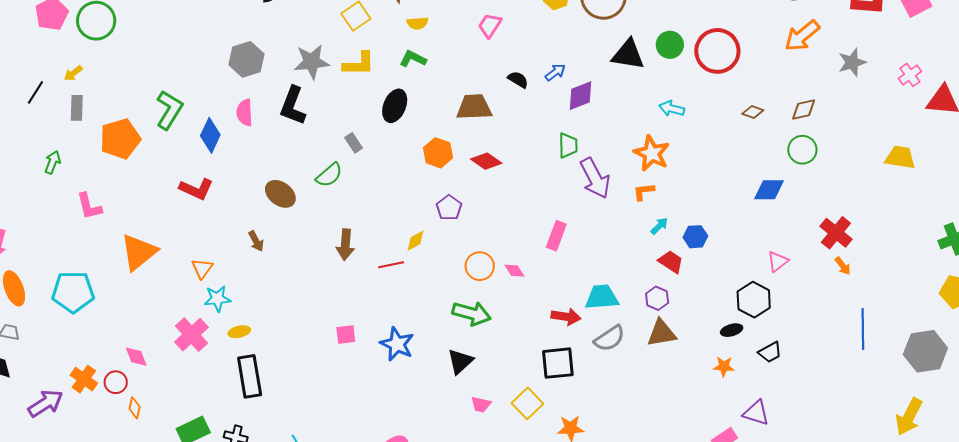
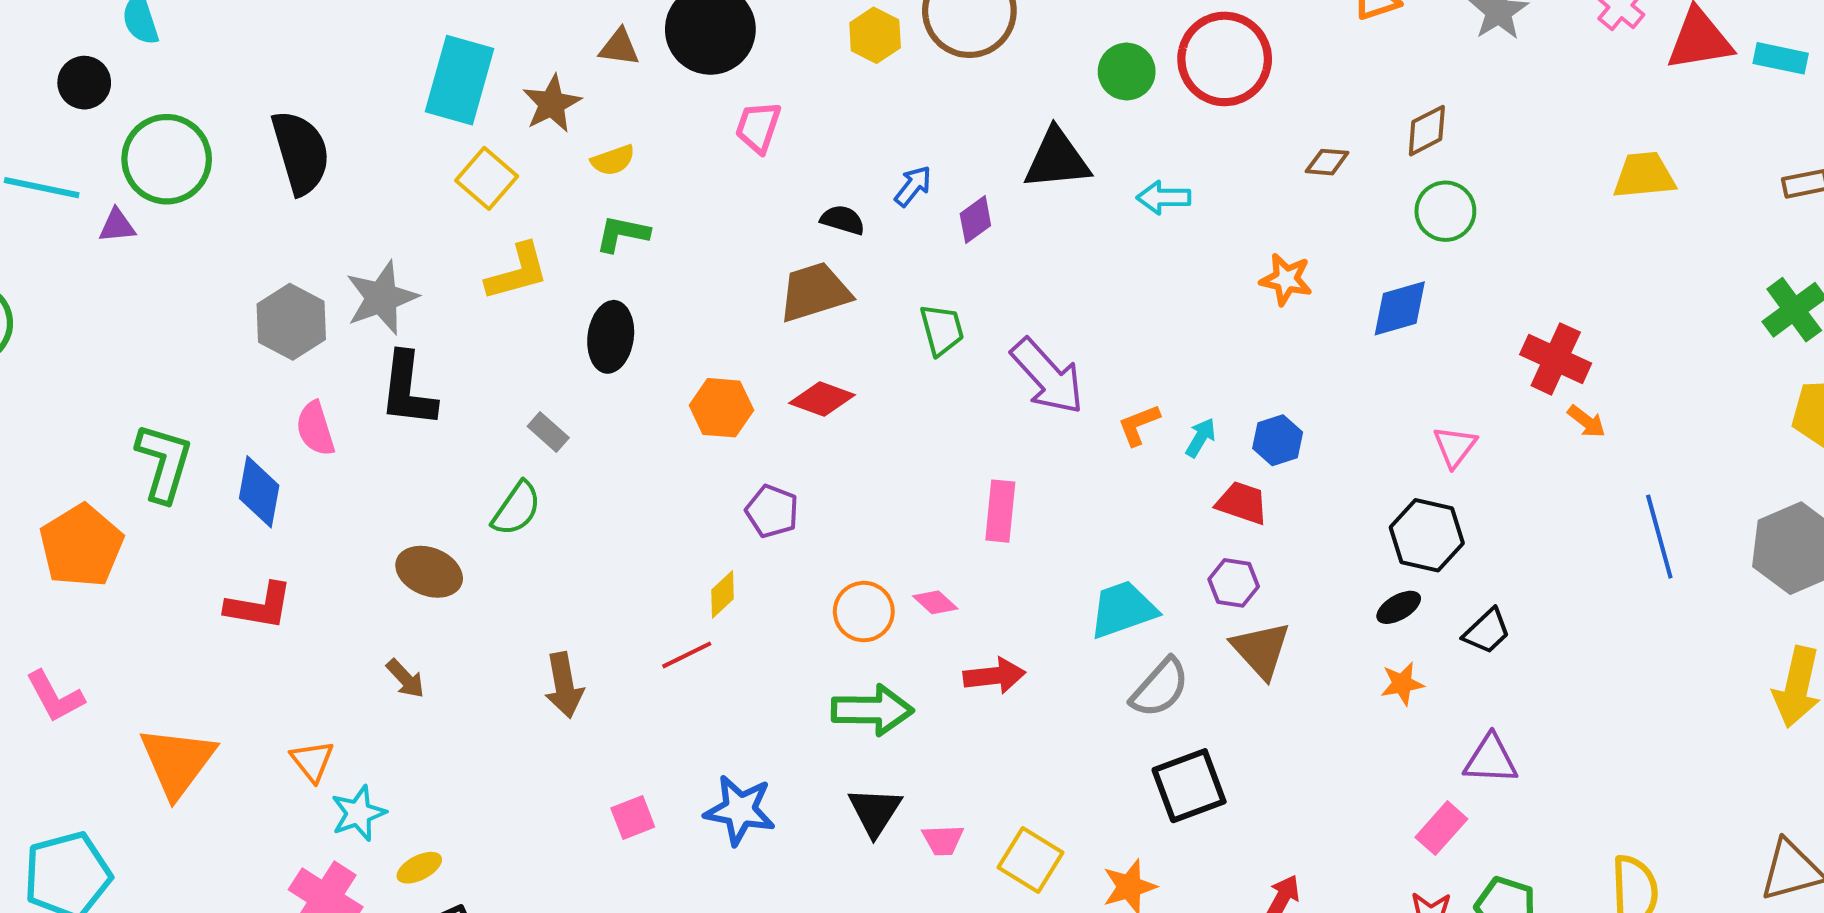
black triangle: (628, 54) -> (1057, 159), moved
gray star: (312, 62) -> (382, 298), moved
purple diamond: (581, 96) -> (975, 220), size x0.7
brown trapezoid: (474, 107) -> (815, 292), moved
green trapezoid: (568, 145) -> (942, 330), moved
orange star: (652, 153) -> (1286, 279), moved, size x0.7
orange L-shape: (644, 192) -> (1139, 425), moved
brown arrow: (345, 245) -> (564, 685), moved
red arrow: (566, 317) -> (994, 676), moved
brown triangle: (662, 333) -> (1261, 650), turned -48
black square: (558, 363) -> (1189, 786), moved
pink trapezoid: (481, 404) -> (943, 840), moved

